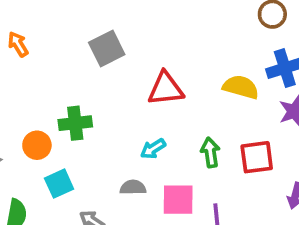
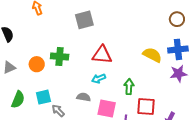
red triangle: (166, 89) -> (102, 55), moved
red square: (257, 157) -> (146, 106), moved
cyan square: (59, 184) -> (43, 97), moved

